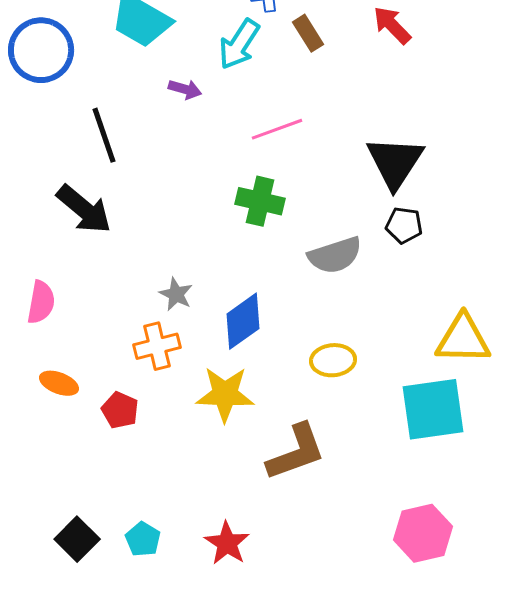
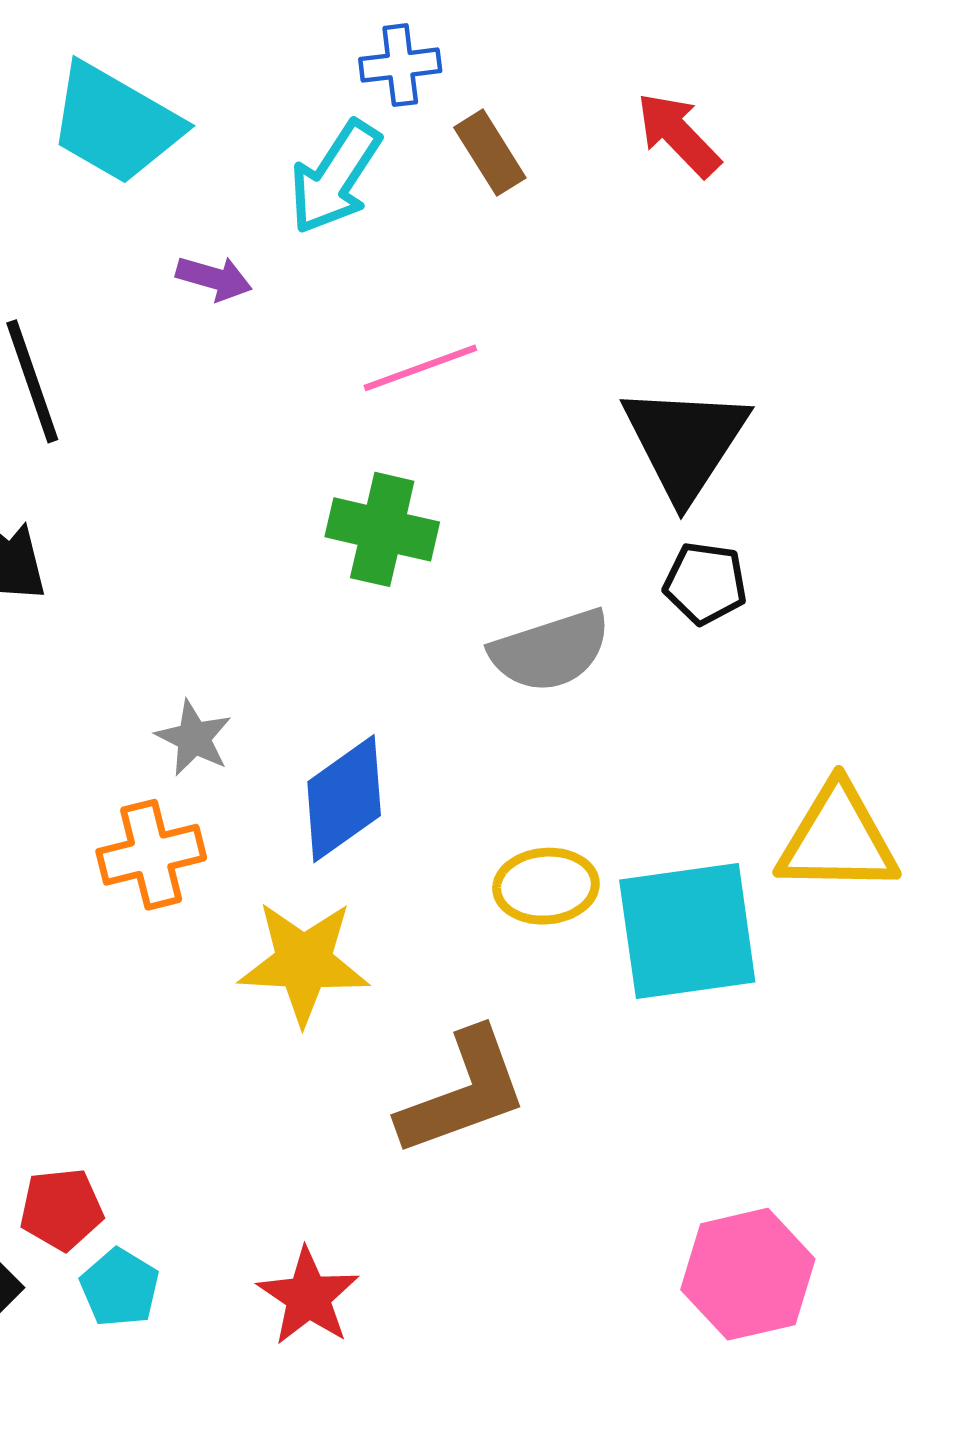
cyan square: (433, 409) -> (687, 931), moved
red pentagon: (120, 410) -> (61, 1209), moved, turned -30

